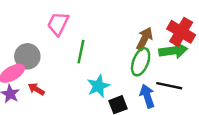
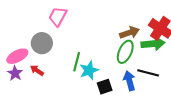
brown arrow: (145, 39) -> (129, 33), turned 42
green line: (81, 52) -> (77, 62), moved
gray circle: (27, 56) -> (42, 43), moved

